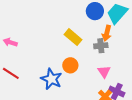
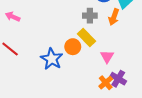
yellow rectangle: (73, 37) -> (86, 37), moved
gray cross: (101, 46) -> (90, 16), moved

